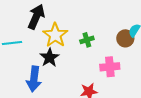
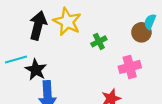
yellow star: (55, 35) -> (67, 22), moved
black star: (50, 58) -> (36, 70), moved

